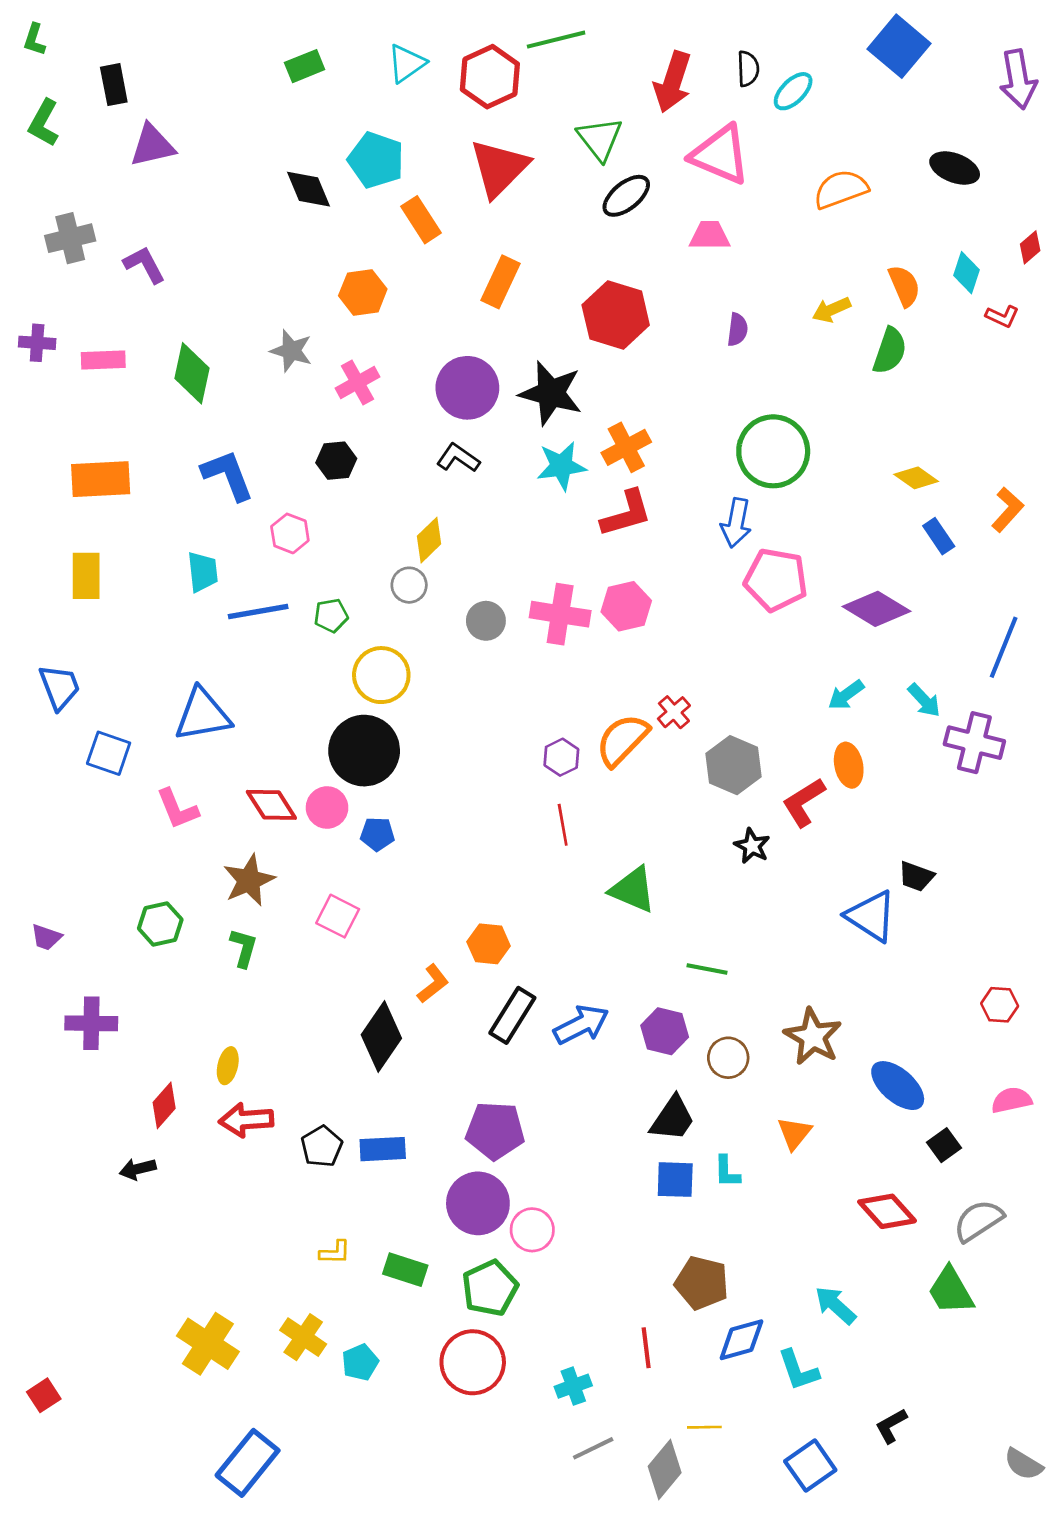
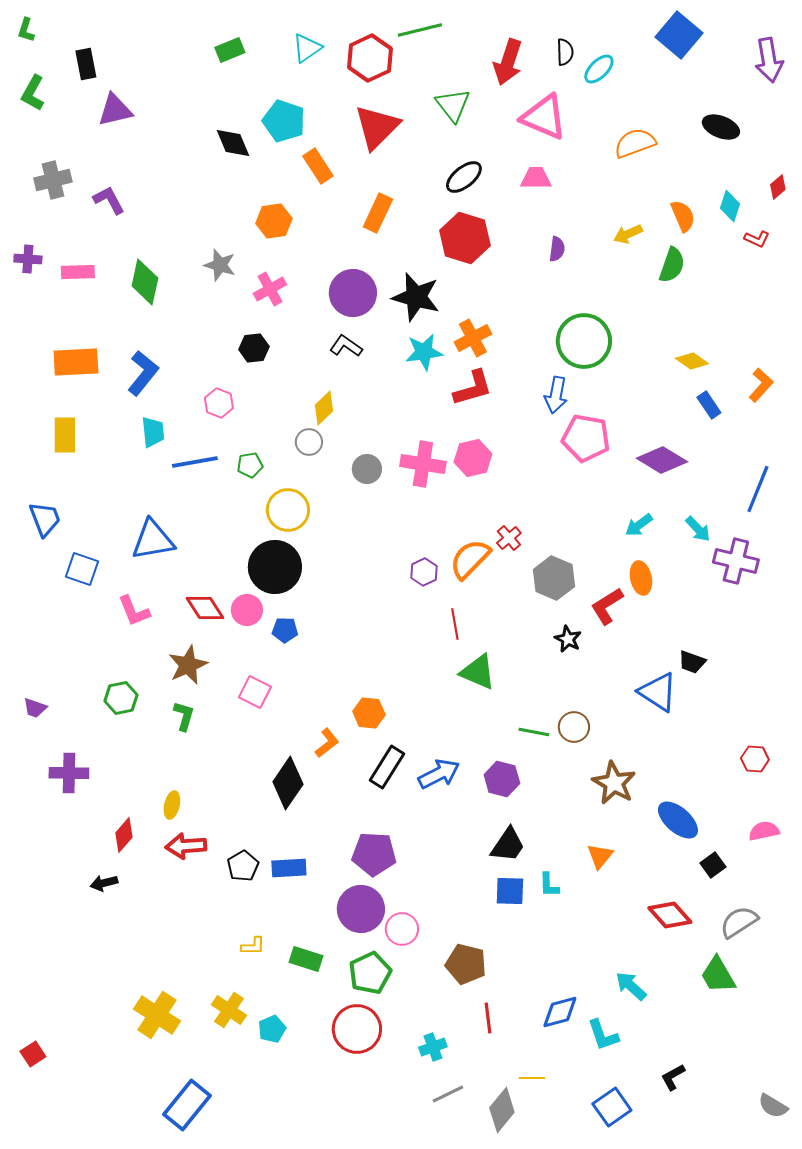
black ellipse: (626, 196) -> (464, 177), moved
blue L-shape: (228, 475) -> (143, 373), moved, turned 60
red line: (563, 825) -> (455, 624), moved
brown circle: (728, 1058) -> (574, 727), moved
brown pentagon: (702, 1283) -> (466, 964), moved

